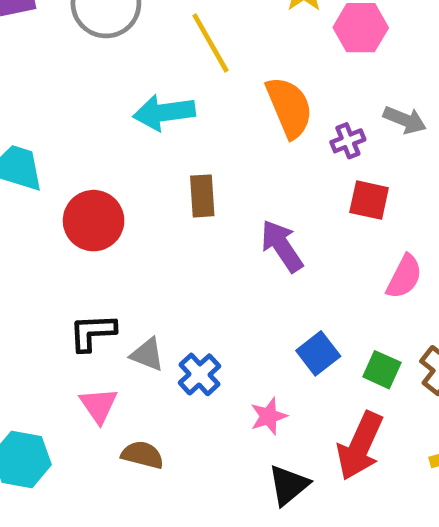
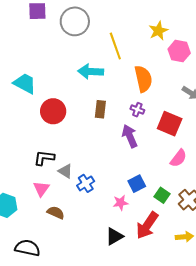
purple cross: (348, 141) -> (137, 110), moved, turned 32
red square: (369, 200) -> (170, 124), size x1.4
pink star: (269, 416) -> (121, 203), moved

